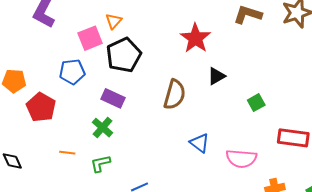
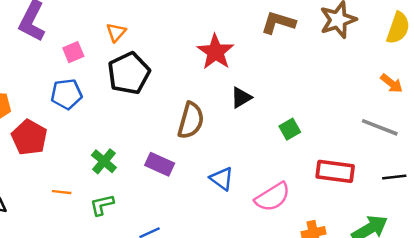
pink square: (90, 38) -> (73, 52), moved, size x0.7
purple rectangle: (113, 98) -> (160, 164), moved
pink semicircle: (241, 159) -> (272, 197), turned -36

